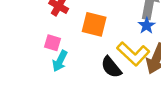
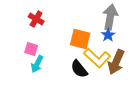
orange square: (94, 24) -> (80, 39), moved

